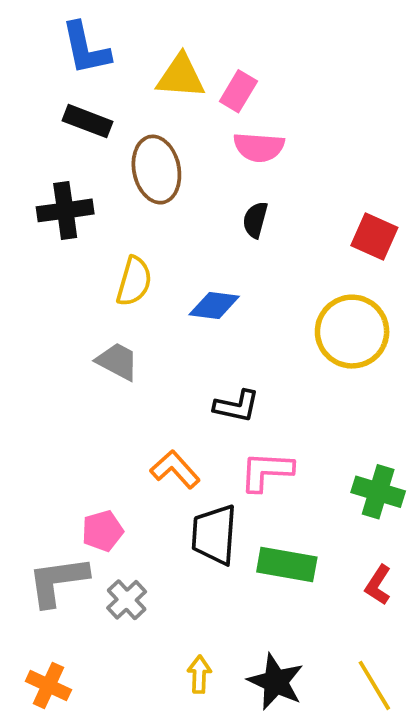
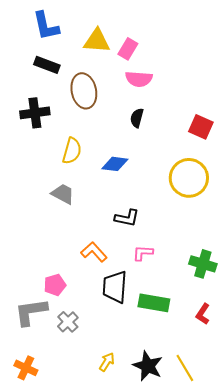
pink L-shape: (266, 471) -> (143, 253), size x0.7
yellow arrow: (199, 674) -> (107, 362), turned 30
yellow line: (374, 685) -> (185, 368), moved

